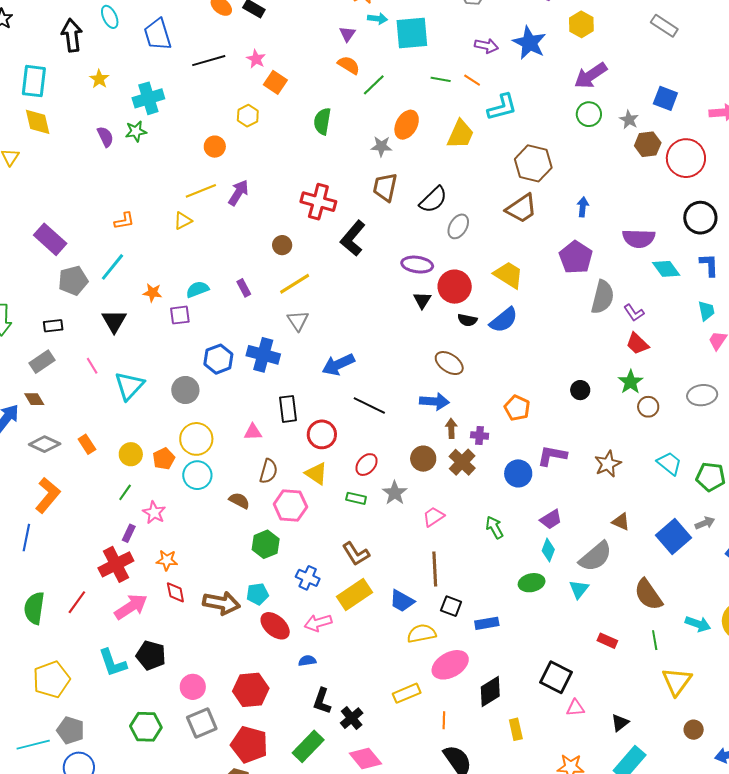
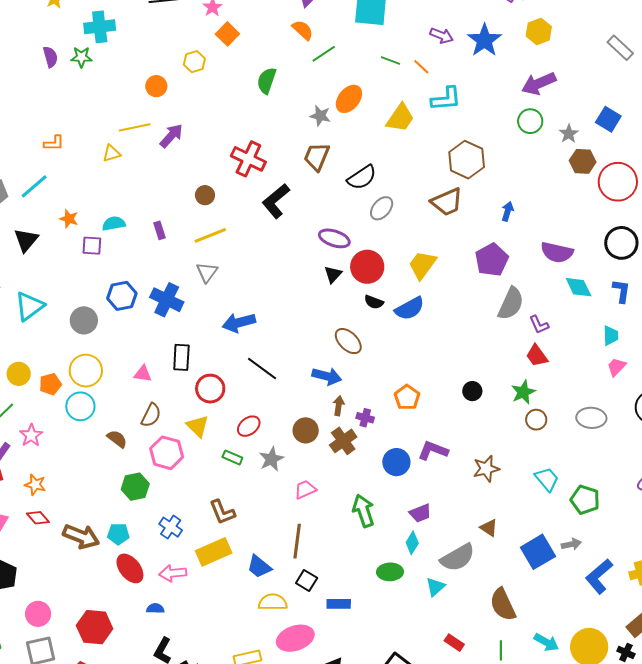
yellow trapezoid: (508, 275) -> (422, 265), turned -96
green arrow: (494, 527) -> (363, 511), size x1.4
red diamond: (175, 592) -> (38, 518), turned -40

